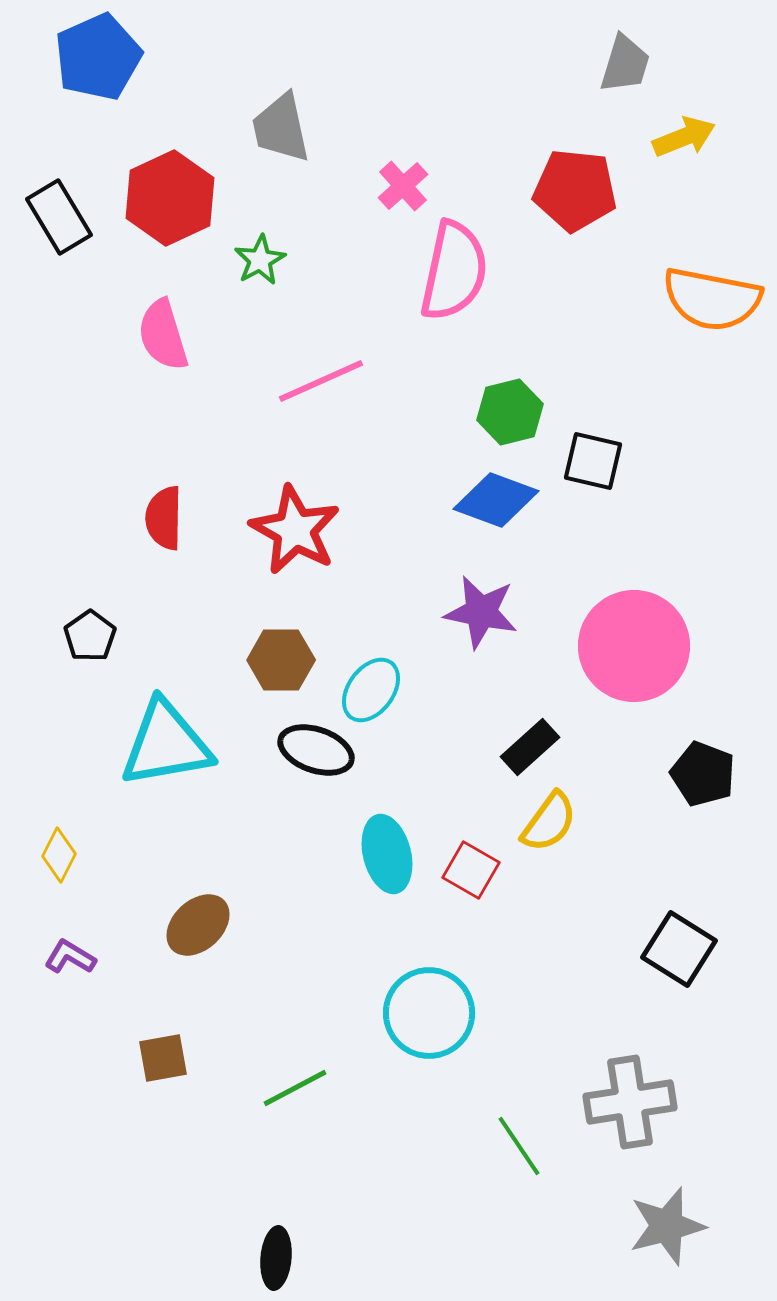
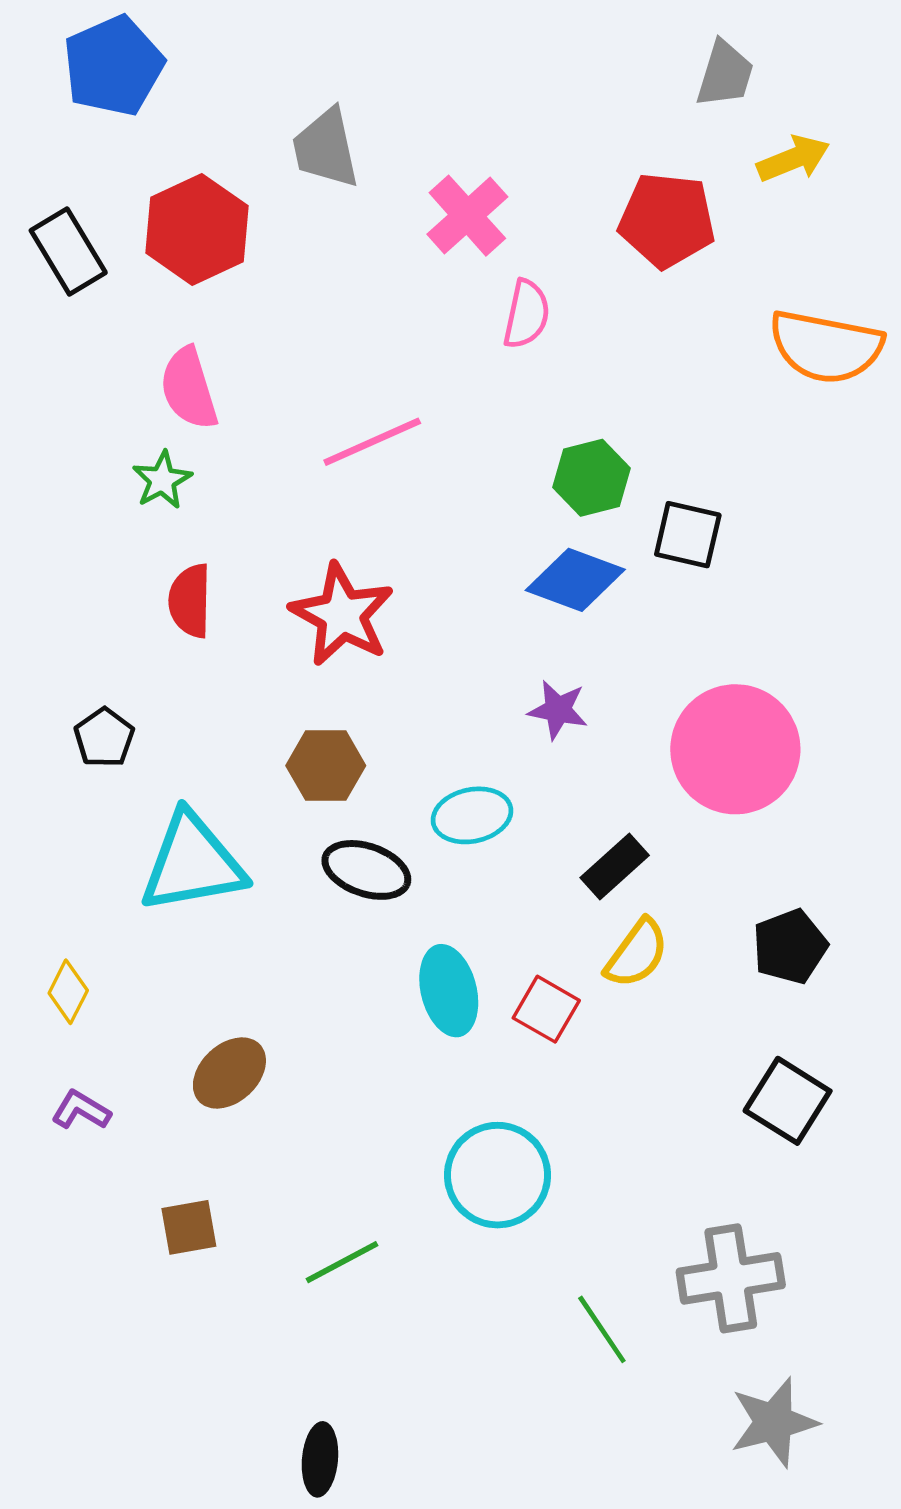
pink cross: (403, 186) -> (467, 216), size x1.4
green star: (260, 260) -> (162, 480), moved
pink semicircle: (454, 271) -> (526, 314), size x0.6
purple star: (481, 612) -> (558, 710), size x0.7
cyan ellipse: (371, 690) -> (472, 815), moved, turned 42
black pentagon: (703, 774) -> (790, 947), moved, turned 30

